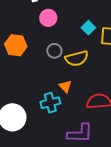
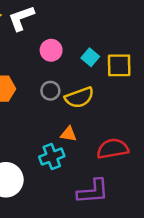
pink circle: (48, 18) -> (51, 50), moved
orange triangle: (65, 86) -> (69, 134), turned -32

